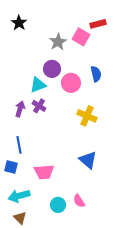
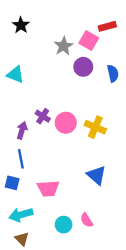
purple circle: (52, 69) -> (83, 67), moved
blue semicircle: (96, 74) -> (113, 73), moved
pink circle: (71, 83) -> (66, 123), moved
cyan triangle: (38, 85) -> (15, 74), moved, turned 42
purple arrow: (20, 109) -> (22, 130), moved

